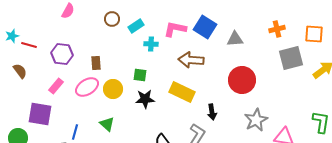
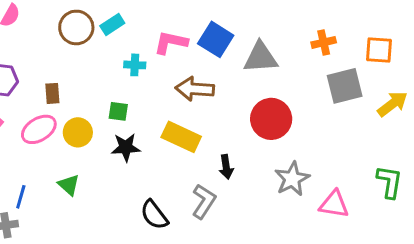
brown circle: (112, 19) -> (76, 27), size x1.5
cyan rectangle: (136, 26) -> (112, 24), moved
gray triangle: (235, 39) -> (261, 57), size x1.4

